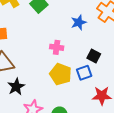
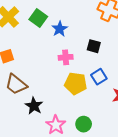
blue star: (79, 22) -> (60, 29), moved
black square: (94, 56) -> (94, 46), moved

